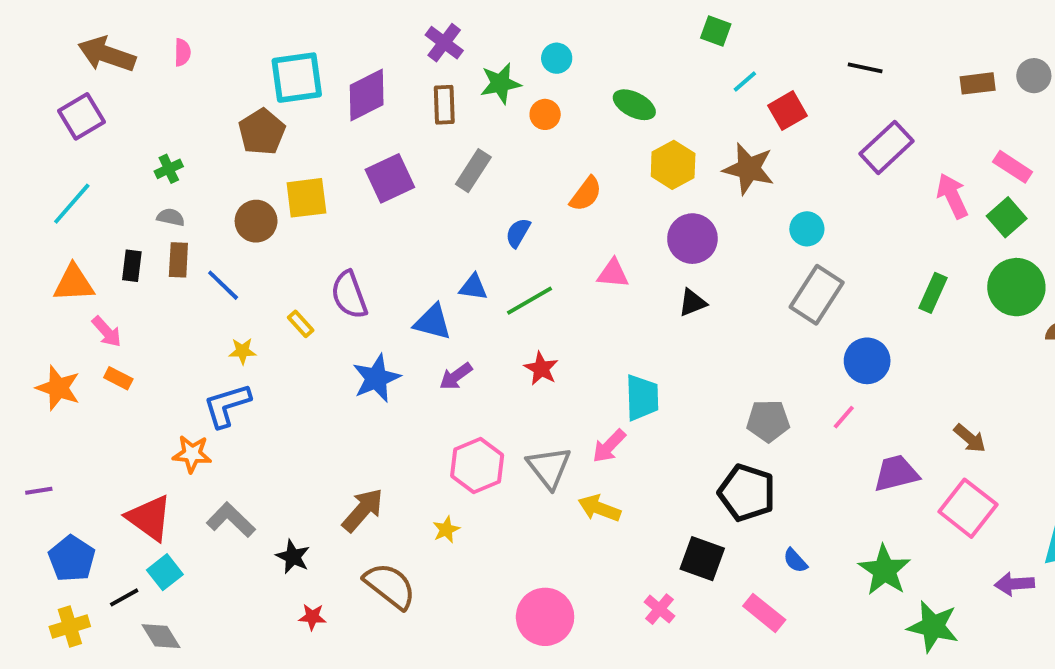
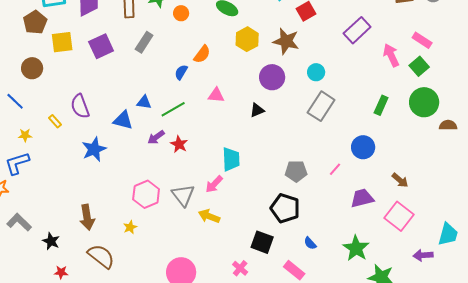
yellow square: (306, 198) -> (62, 42), moved
blue semicircle: (518, 233) -> (181, 72), moved
purple circle: (692, 239) -> (272, 77), moved
blue circle: (867, 361) -> (363, 147), moved
purple arrow: (456, 376) -> (156, 137), moved
brown arrow: (363, 510) -> (87, 217), turned 130

